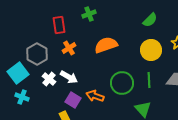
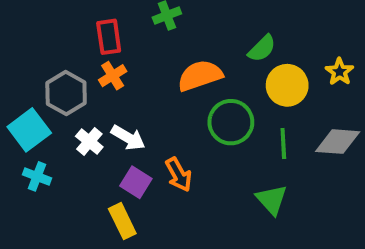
green semicircle: (150, 20) -> (262, 48), moved
orange cross: (69, 48) -> (113, 76), moved
green circle: (122, 83) -> (231, 122), moved
orange arrow: (95, 96) -> (179, 174), turned -138

